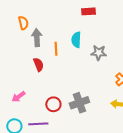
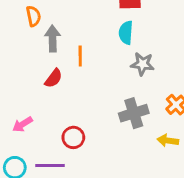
cyan semicircle: (76, 40) -> (126, 33), moved
red semicircle: (39, 65) -> (54, 78), turned 56
gray cross: (79, 103) -> (134, 113), moved

